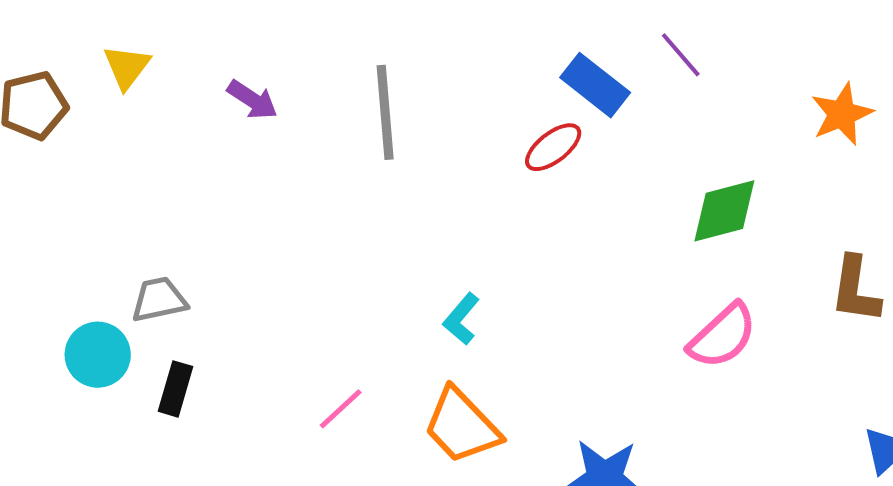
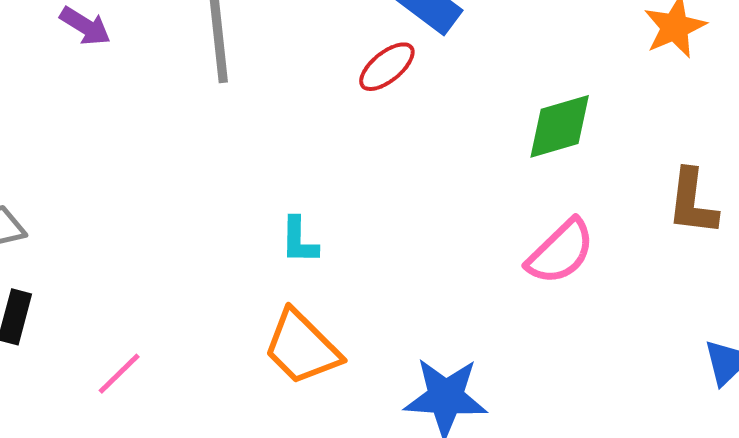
cyan L-shape: (461, 319) -> (299, 240), turned -38
pink line: (341, 409) -> (119, 374), moved

